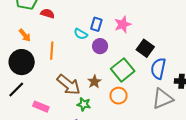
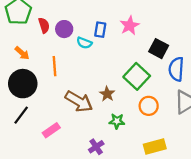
red semicircle: (47, 13) -> (44, 25), turned 64
purple circle: (100, 46) -> (64, 29), moved
orange circle: (119, 96) -> (149, 106), moved
green star: (84, 104) -> (117, 121), moved
pink rectangle: (41, 107) -> (51, 130), turned -49

